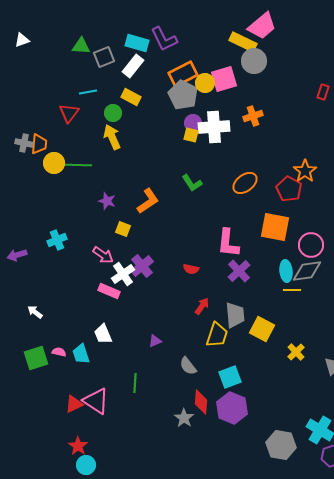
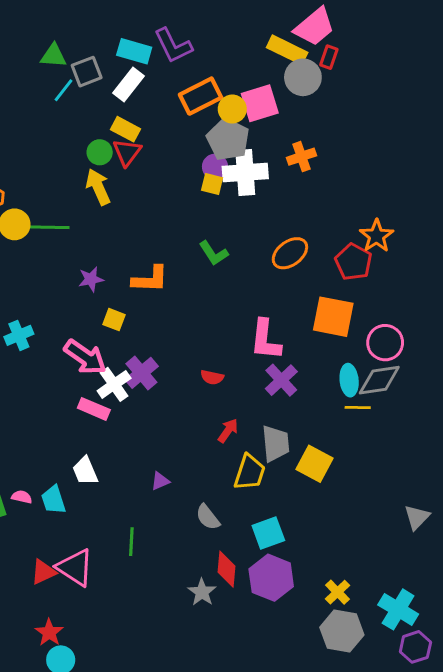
cyan line: (88, 92) -> (64, 90), moved, turned -42
red rectangle: (323, 92) -> (329, 57), moved
gray pentagon: (183, 95) -> (228, 139), moved
red triangle: (69, 113) -> (127, 152), moved
purple star: (107, 201) -> (91, 279), turned -30
orange L-shape: (148, 201) -> (150, 279), turned 36
pink arrow: (103, 255) -> (85, 357), size x1.4
yellow cross: (296, 352) -> (338, 592), moved

